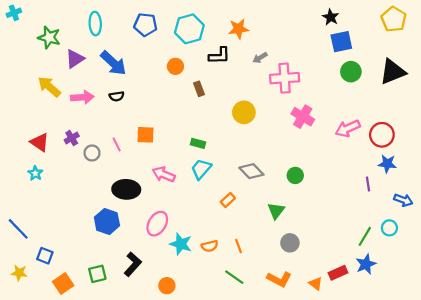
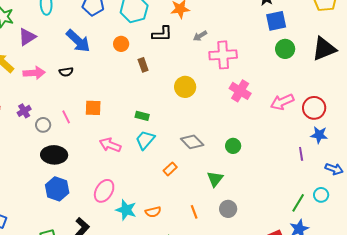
blue arrow: (113, 63) -> (78, 41), moved
black ellipse: (126, 189) -> (54, 155), moved
orange line: (239, 246) -> (194, 212), moved

